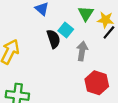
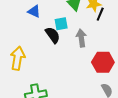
cyan square: (66, 30) -> (61, 24), turned -32

